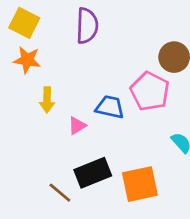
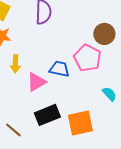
pink triangle: (77, 126) -> (36, 82), size x1.5
brown line: (60, 193) -> (13, 130), moved

